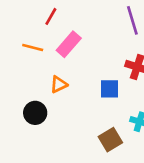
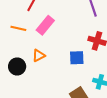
black circle: (35, 113) -> (17, 66), moved

